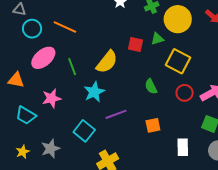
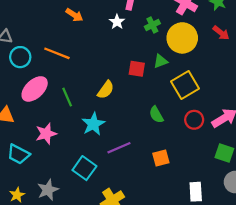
yellow square: (178, 61) -> (185, 85), turned 35
yellow semicircle: (107, 62) -> (106, 90), size x0.7
white rectangle: (183, 147) -> (196, 192), moved

